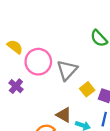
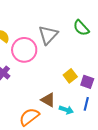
gray triangle: (67, 70) -> (48, 35), moved

